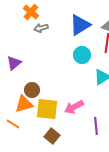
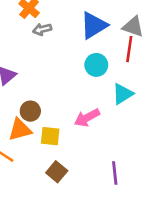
pink arrow: (74, 107) -> (87, 118), moved
yellow square: (47, 109) -> (50, 136), size x0.7
purple line: (96, 126) -> (115, 173), moved

